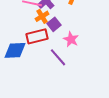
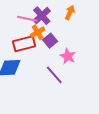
red rectangle: (37, 36) -> (24, 44), moved

